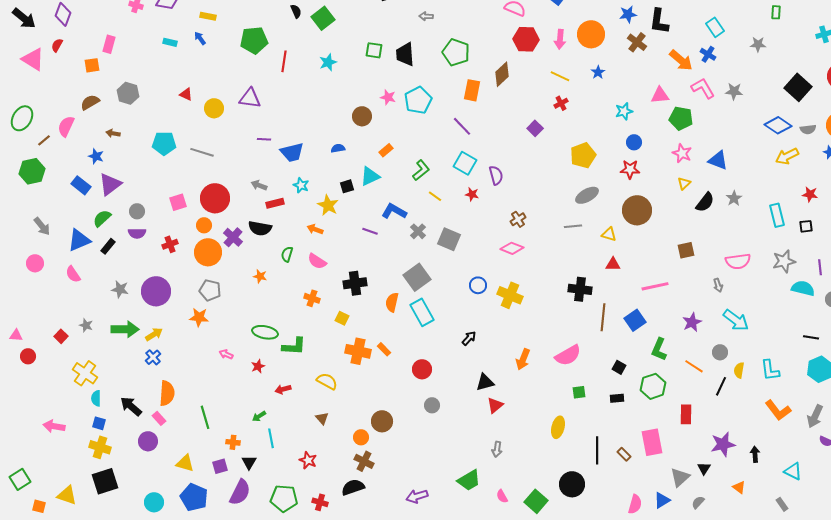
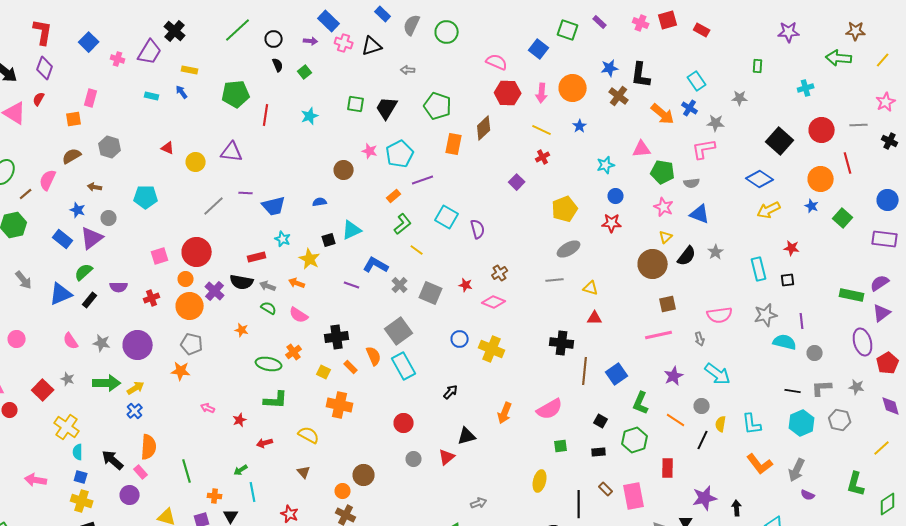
green square: (323, 18) -> (305, 72), size x0.6
black trapezoid: (405, 54) -> (387, 108), turned 35
pink L-shape: (703, 88) -> (704, 149), moved, turned -70
gray star: (734, 91) -> (716, 123), moved
purple line: (462, 126) -> (423, 180), moved, turned -65
gray semicircle: (808, 129) -> (692, 183), moved
orange rectangle: (386, 150) -> (394, 196), moved
gray line: (202, 152) -> (214, 206), moved, turned -60
gray arrow: (259, 185) -> (268, 286), moved
red star: (472, 194) -> (466, 285), moved
brown circle: (637, 210) -> (653, 264), moved
gray circle: (137, 211) -> (109, 218), moved
green semicircle: (287, 254) -> (269, 308), turned 105
pink circle: (35, 263) -> (17, 339), moved
pink semicircle: (73, 274) -> (71, 341), moved
pink line: (655, 286) -> (659, 335), moved
orange cross: (312, 298) -> (294, 352), turned 35
orange semicircle: (392, 302) -> (374, 356), turned 144
green ellipse: (265, 332) -> (269, 364), moved
red square: (61, 336) -> (43, 390), size x1.5
orange rectangle: (384, 349) -> (351, 367), moved
red triangle: (495, 405) -> (447, 457), moved
gray arrow: (497, 449) -> (479, 503), turned -119
brown rectangle: (624, 454) -> (606, 489), moved

